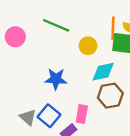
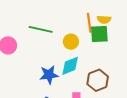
cyan diamond: (103, 72) -> (70, 66), moved

